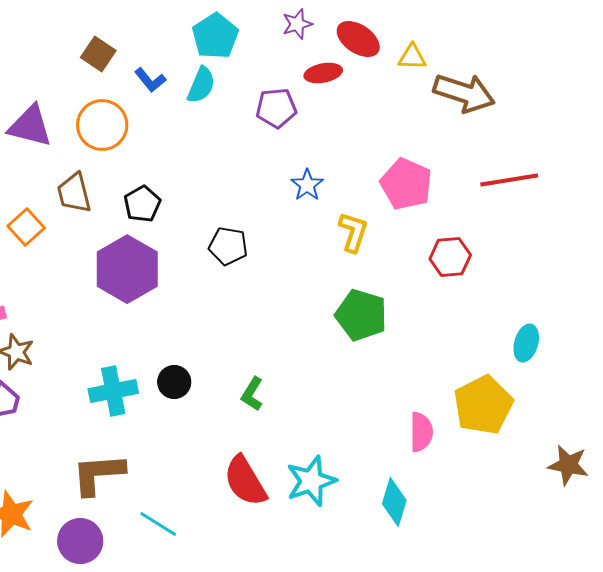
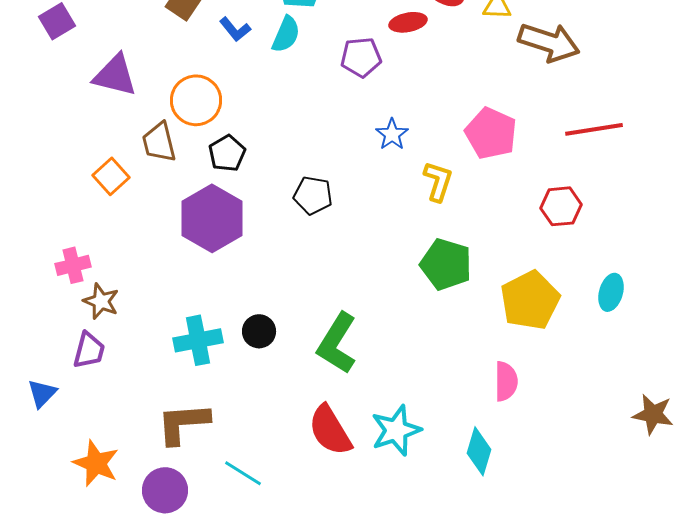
orange circle: (102, 125) -> (196, 100), moved
red hexagon: (450, 257) -> (561, 206), moved
green L-shape: (252, 394) -> (337, 343), size x1.8
yellow pentagon: (483, 405) -> (530, 300), moved

